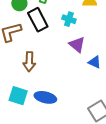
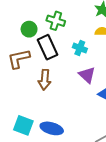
brown arrow: (29, 62) -> (45, 80), moved

